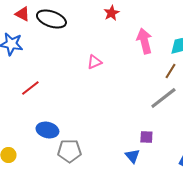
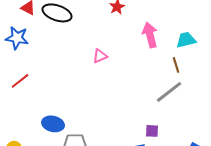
brown line: (170, 71) -> (176, 65), turned -49
red line: (30, 88) -> (20, 81), moved

